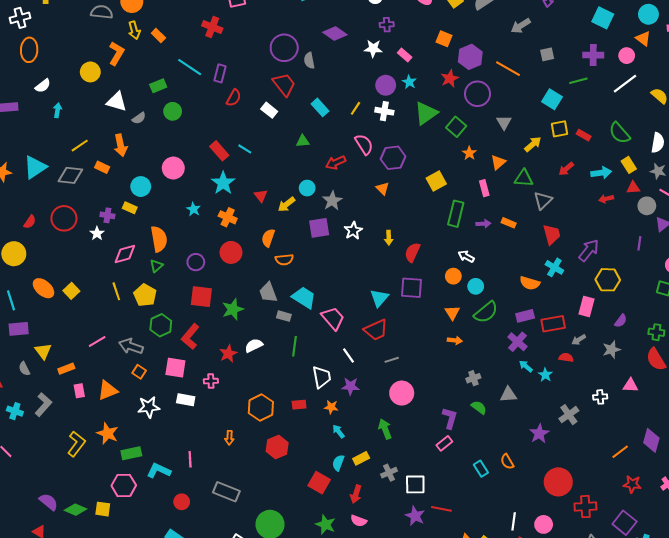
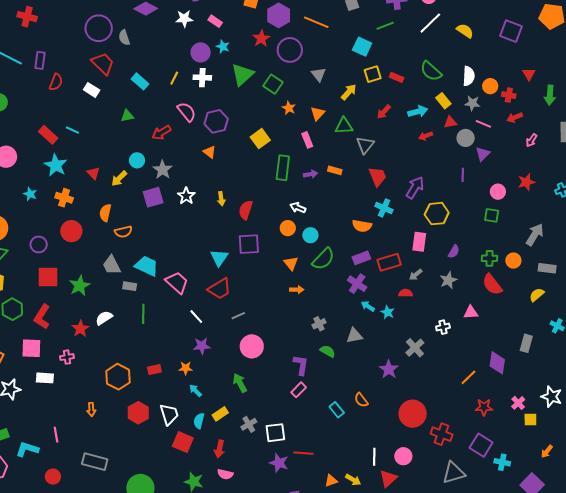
white trapezoid: (322, 377) -> (169, 414), moved
red cross: (585, 507) -> (442, 434), turned 30

